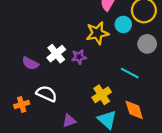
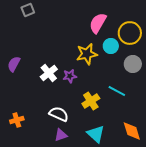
purple semicircle: (30, 63) -> (14, 64), moved, turned 91
white semicircle: (47, 94) -> (59, 114), moved
yellow cross: (102, 95) -> (91, 101), moved
orange diamond: (134, 110) -> (132, 131), moved

